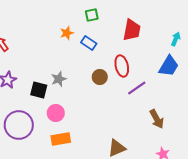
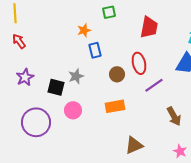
blue rectangle: (89, 43) -> (95, 50), moved, turned 42
orange rectangle: (61, 139) -> (115, 106), moved

